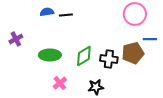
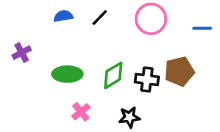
pink circle: (135, 14) -> (151, 19), moved
black line: (66, 15) -> (100, 17), moved, turned -40
blue line: (150, 39) -> (202, 28), moved

